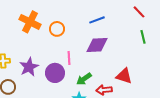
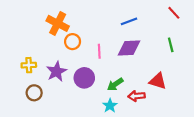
orange circle: (57, 29) -> (73, 42), moved
green line: (143, 37) -> (171, 45), moved
pink line: (69, 58) -> (99, 51), moved

